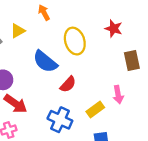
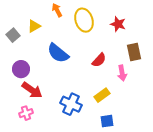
yellow ellipse: (75, 41) -> (84, 20), moved
red semicircle: (68, 84) -> (99, 60), moved
pink arrow: (118, 95) -> (122, 73), moved

